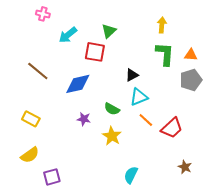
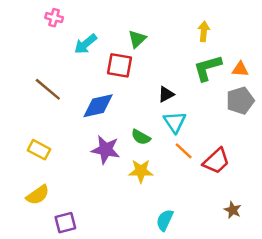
green L-shape: (165, 54) -> (207, 68), turned -110
cyan triangle: (139, 97) -> (175, 122), turned -42
purple star: (84, 119) -> (106, 150), size x1.6
yellow star: (112, 136) -> (141, 171), turned -30

